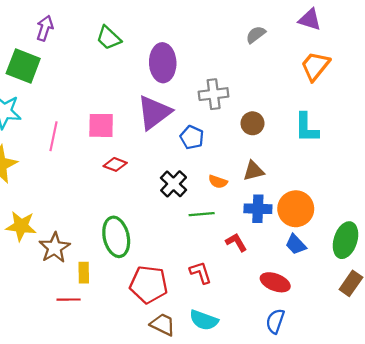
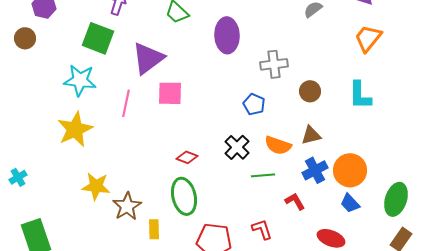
purple triangle: (154, 112) -> (148, 58), moved
red diamond: (115, 164) -> (187, 157), moved
orange semicircle: (218, 182) -> (278, 145), size x1.5
blue cross: (258, 209) -> (315, 170), turned -30

